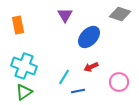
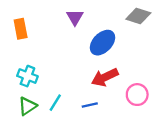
cyan cross: (24, 66) -> (27, 76), size x0.7
red arrow: (91, 67) -> (105, 77), size x1.6
cyan line: (64, 77) -> (55, 103), moved

